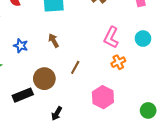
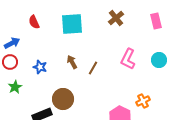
orange cross: (118, 62) -> (143, 101), moved
brown line: (75, 67) -> (93, 68), moved

